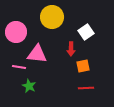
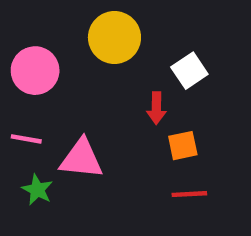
pink triangle: (37, 54) -> (81, 159), moved
pink line: (19, 67) -> (26, 139), moved
green star: (29, 86) -> (37, 190), moved

